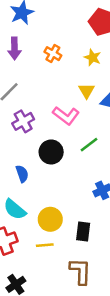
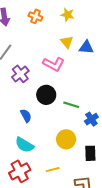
green line: (89, 145) -> (71, 105), moved, turned 63
yellow circle: (50, 219) -> (66, 139), moved
black rectangle: (83, 232) -> (90, 153), moved

